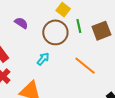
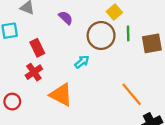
orange line: (85, 66) -> (132, 94), moved

